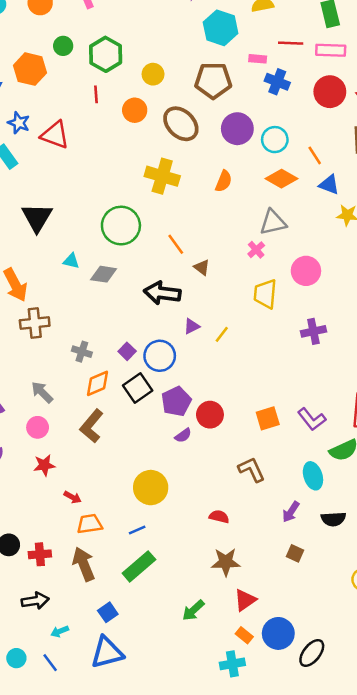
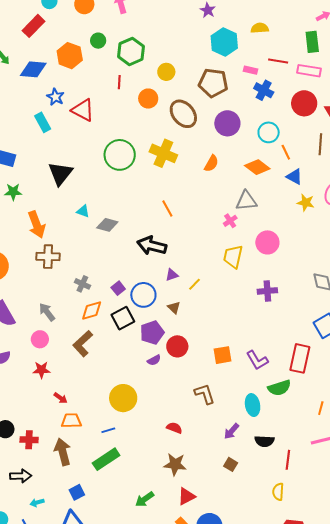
cyan circle: (275, 140) -> (269, 132), moved
green circle: (121, 226) -> (120, 155), moved
brown triangle: (202, 267) -> (174, 308), moved

